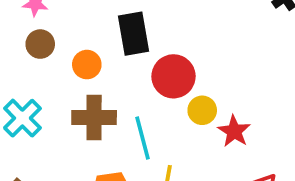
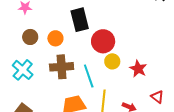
brown circle: (40, 44) -> (30, 37), moved
yellow circle: (202, 110) -> (112, 61), moved

